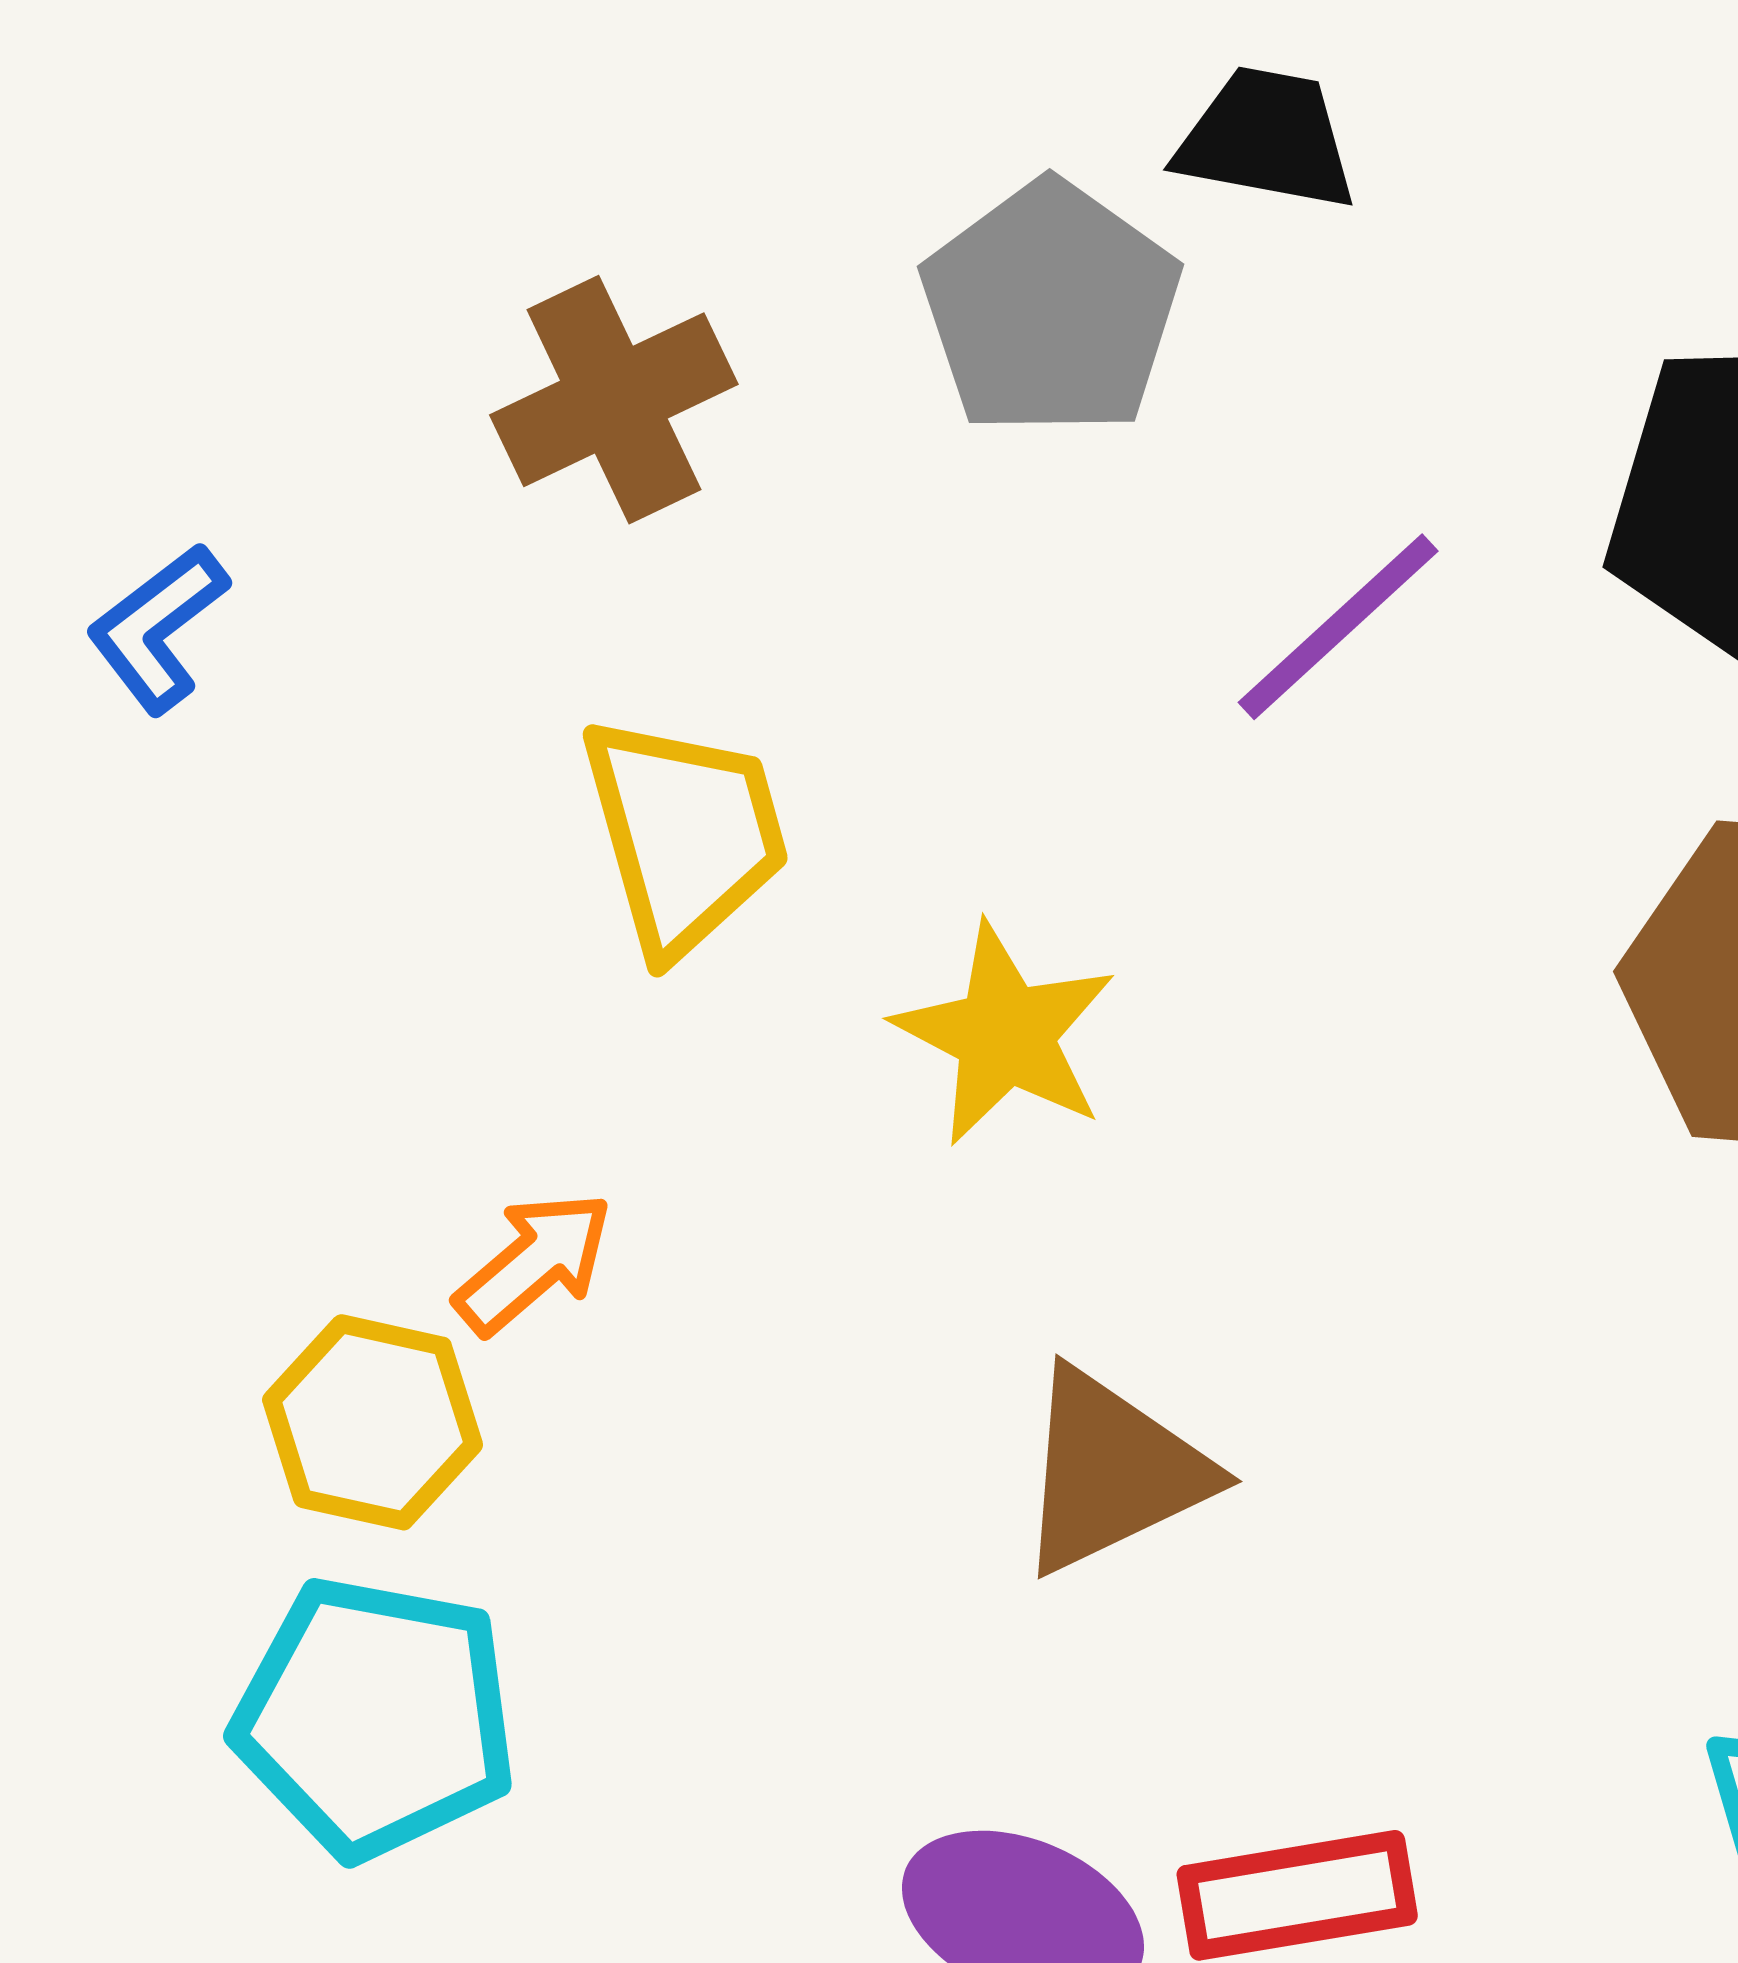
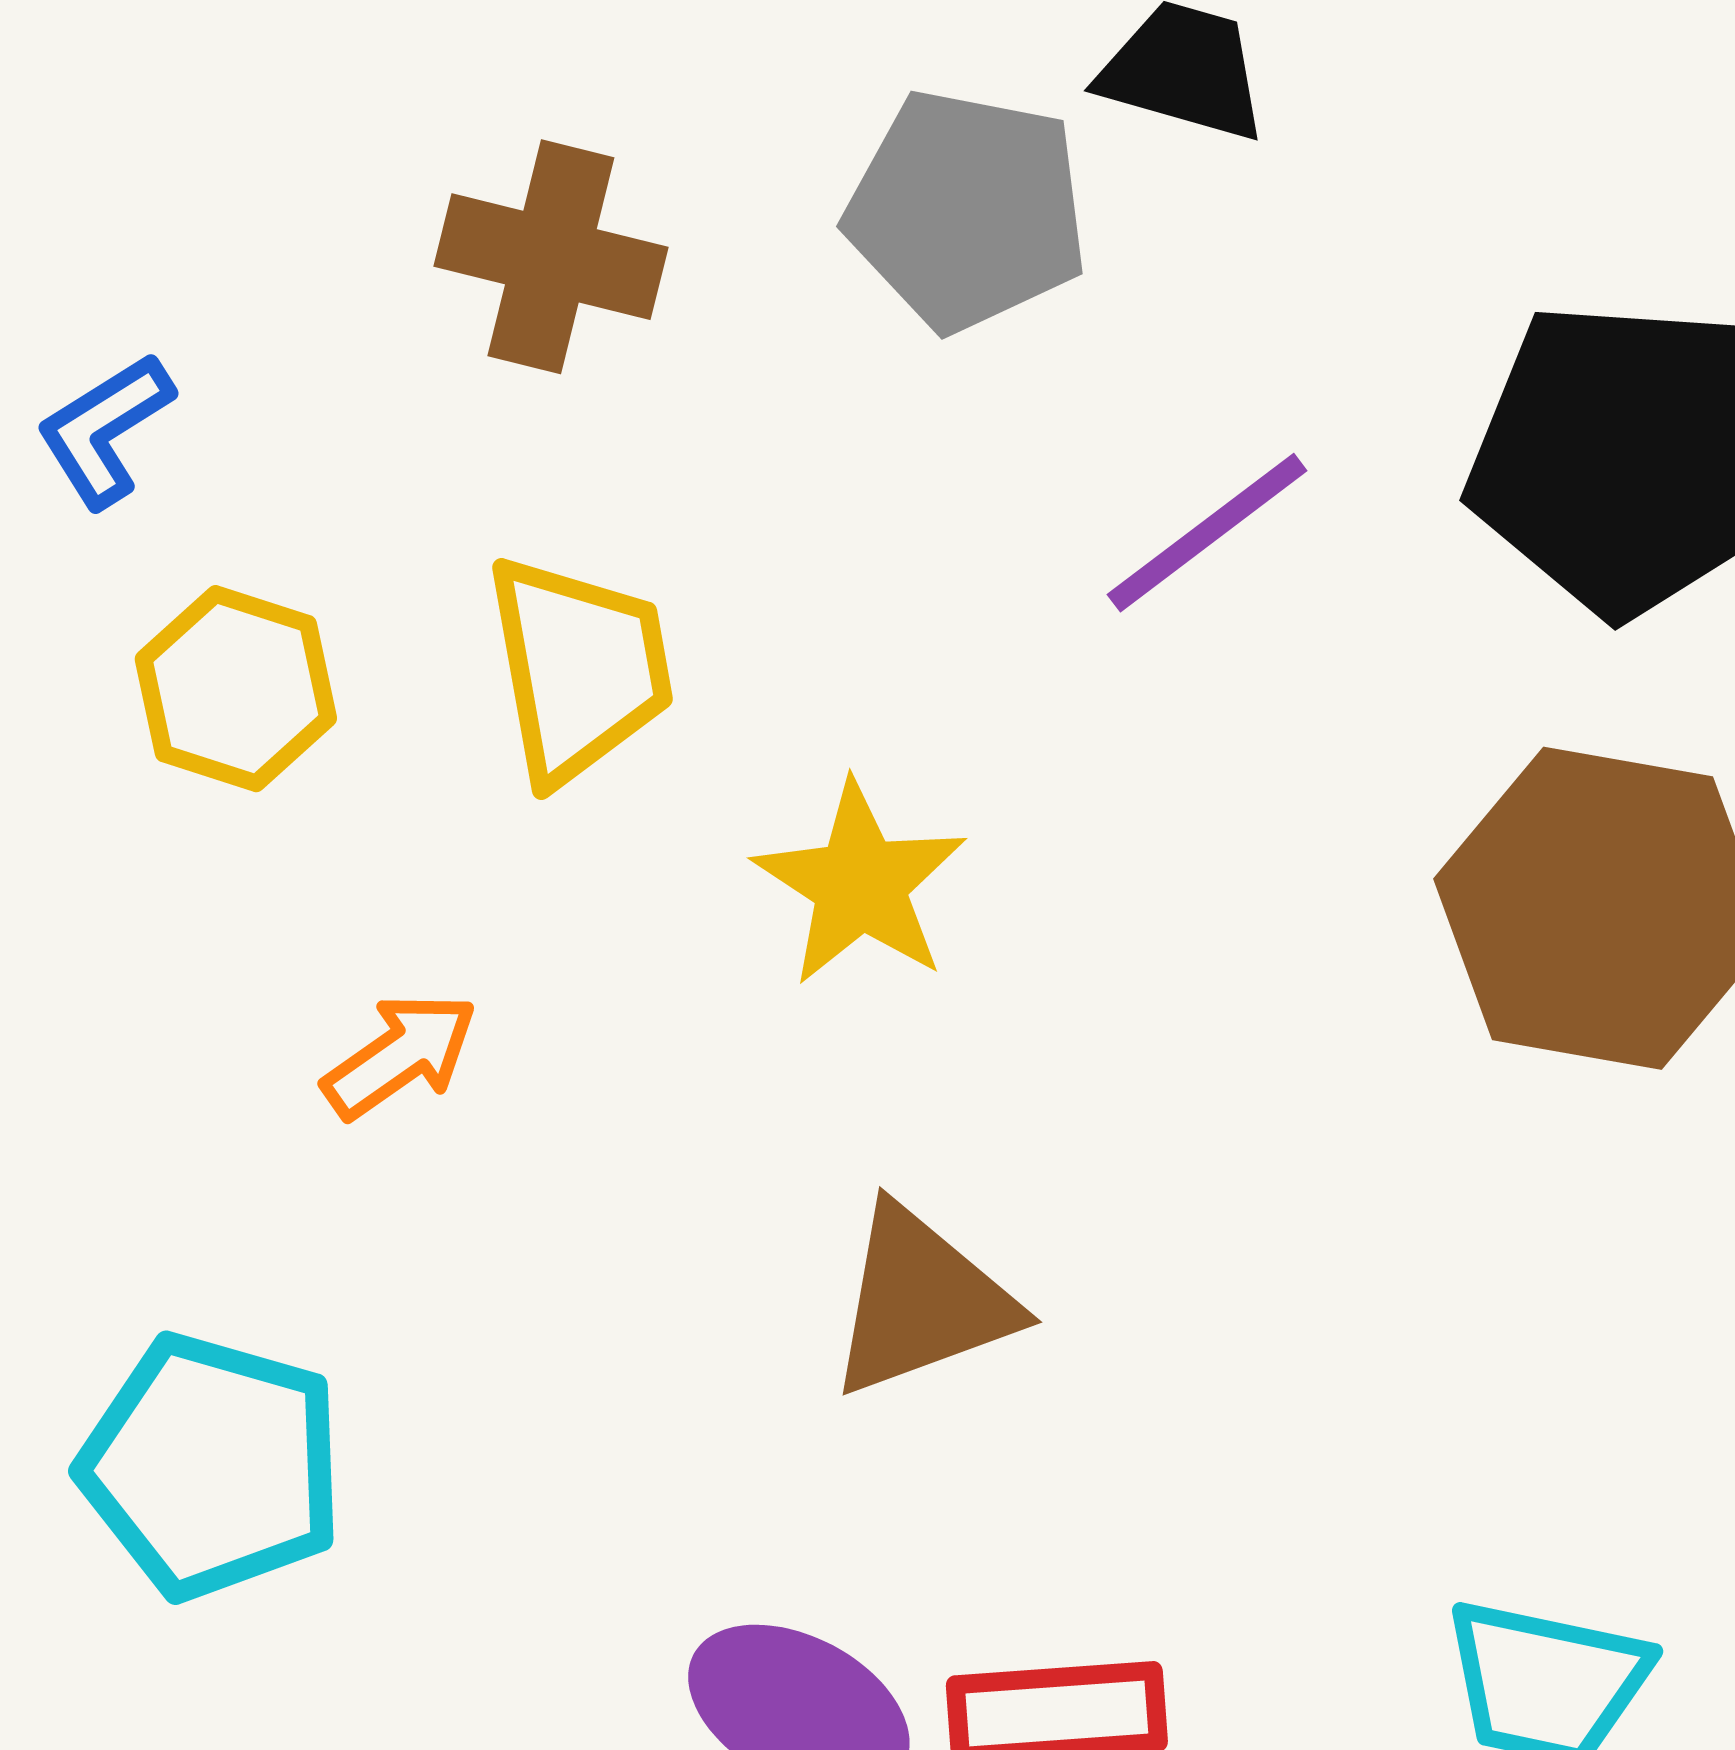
gray pentagon: (1051, 309) -> (967, 210), turned -30
brown cross: (614, 400) -> (551, 257), turned 34
yellow hexagon: (373, 1422) -> (236, 689), moved

